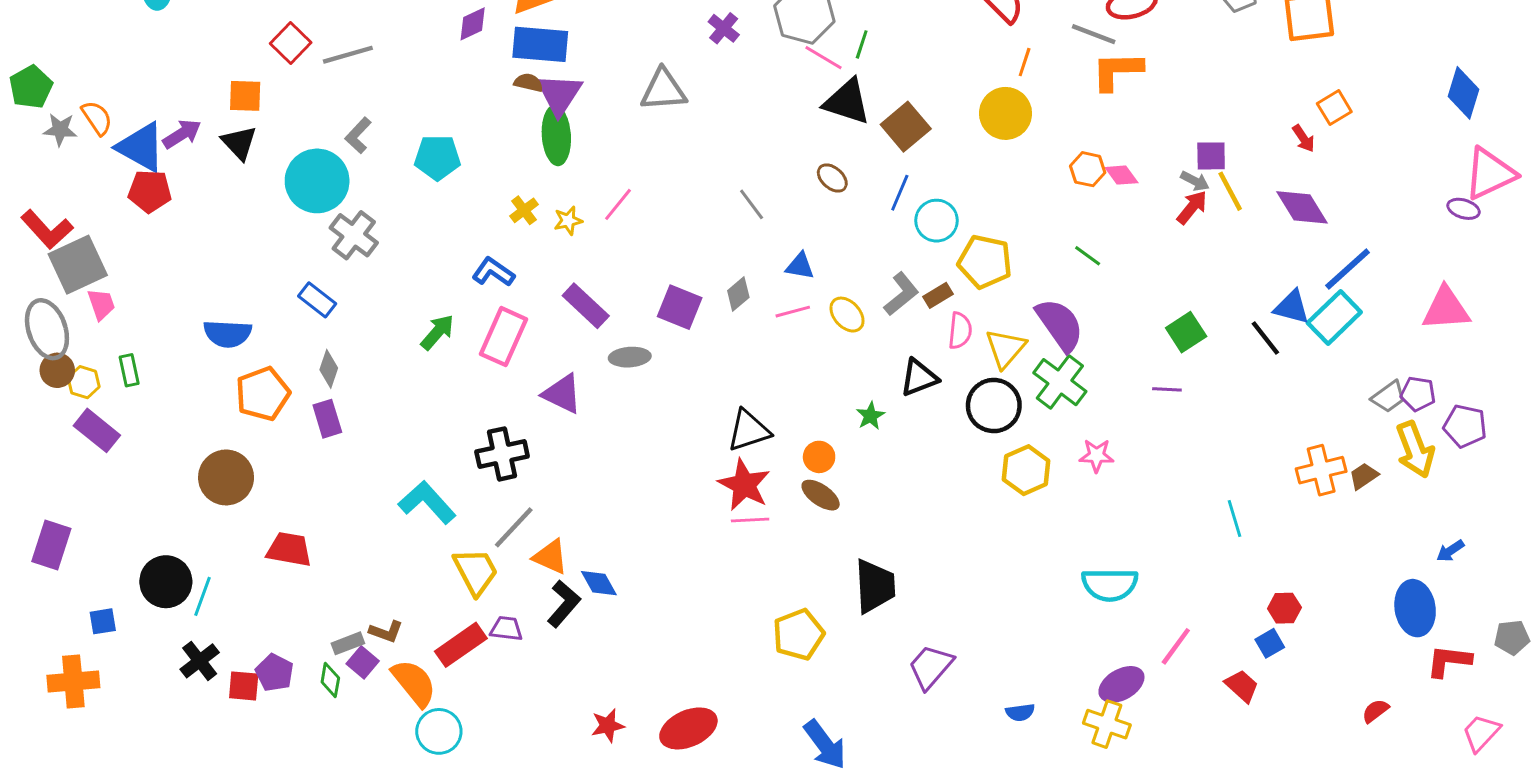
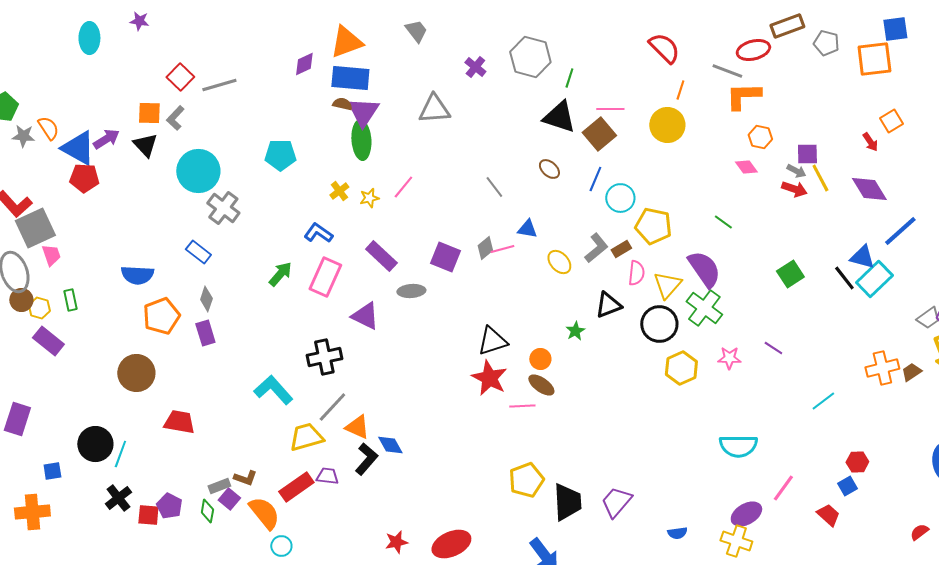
pink line: (823, 58) -> (610, 109), moved, turned -32
gray L-shape: (358, 135) -> (175, 118), moved
orange hexagon: (1088, 169) -> (760, 137), moved
red arrow: (1192, 207) -> (794, 189), turned 70
pink line: (793, 312) -> (502, 249), moved
cyan rectangle: (1334, 317) -> (874, 279), moved
purple line: (1167, 389) -> (773, 348), moved, turned 30
cyan line: (1234, 519) -> (823, 401), turned 70
pink line: (750, 520) -> (522, 406), moved
yellow trapezoid: (476, 571) -> (306, 437), turned -78
black trapezoid: (875, 586) -> (567, 502), moved
cyan circle: (439, 731) -> (281, 546), size x0.7

